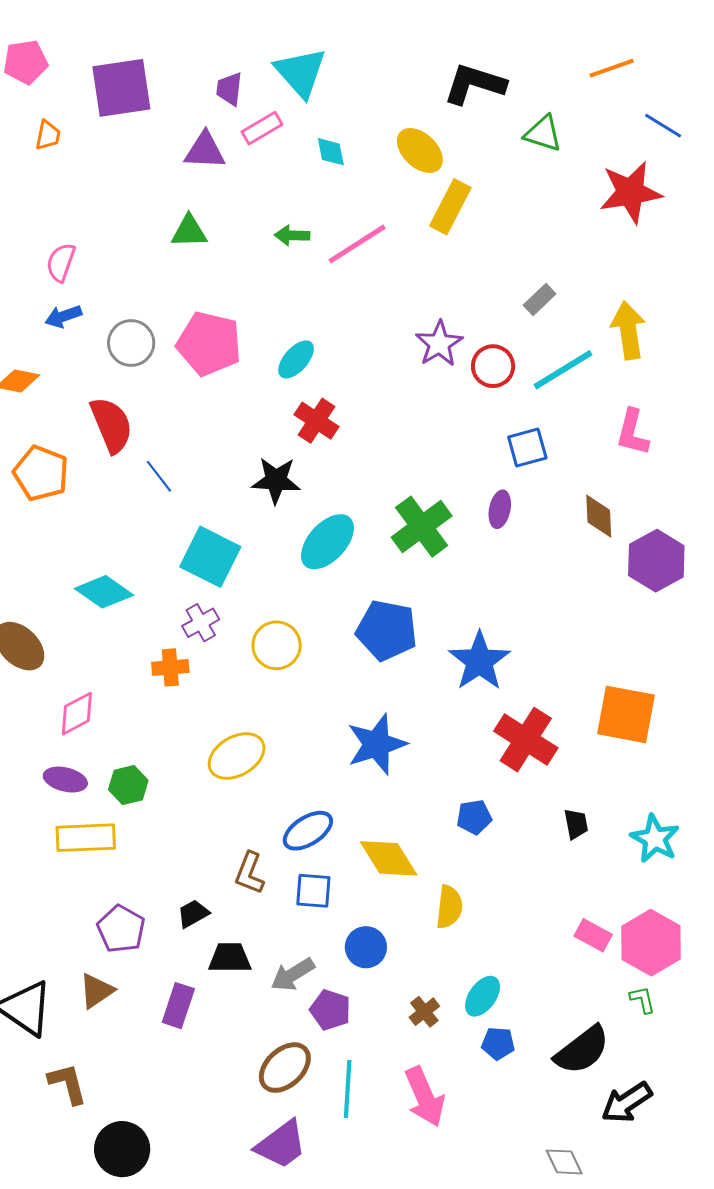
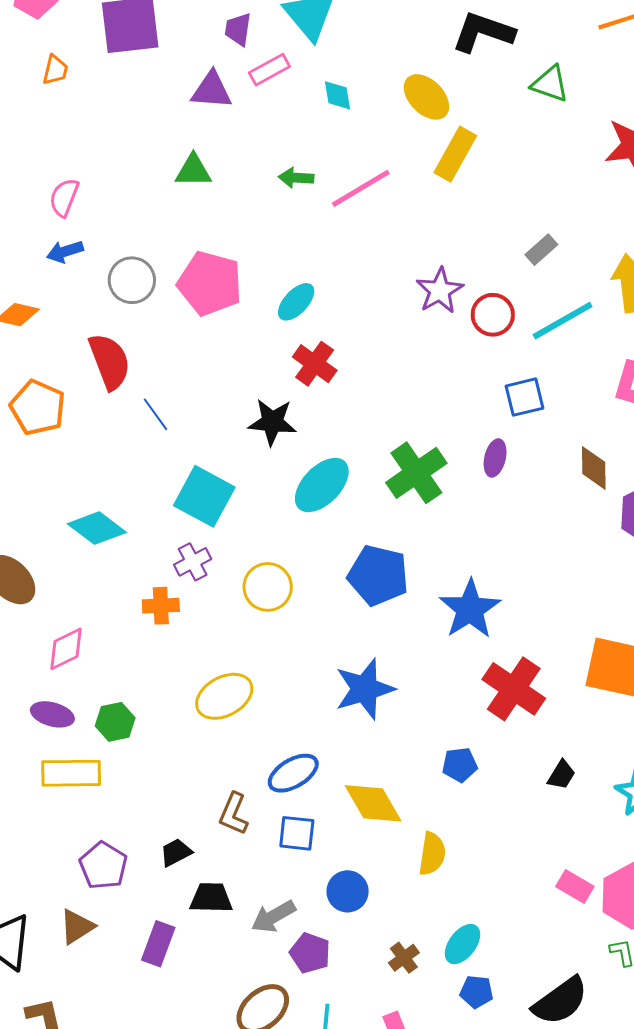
black trapezoid: (576, 824) -> (561, 775), turned 40

